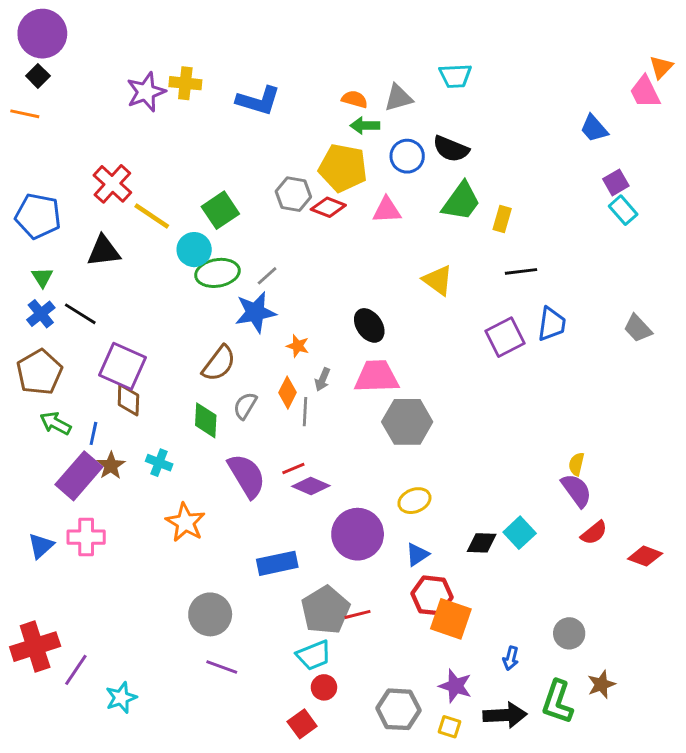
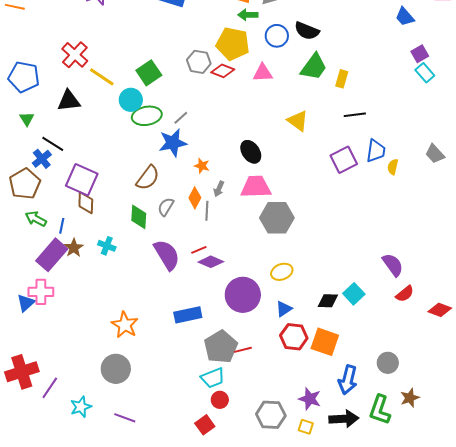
blue cross: (41, 314) -> (42, 159), moved
yellow semicircle: (576, 464) -> (393, 167), moved
orange star: (185, 522) -> (125, 325), moved
pink cross: (86, 537) -> (41, 292), moved
gray circle: (210, 614) -> (116, 369), moved
orange square: (451, 619) -> (325, 342), moved
blue arrow: (511, 658) -> (348, 380), size x1.8
purple line: (222, 667) -> (125, 418), moved

